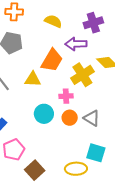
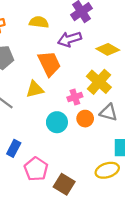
orange trapezoid: (52, 60) -> (49, 64), turned -40
yellow cross: (82, 75) -> (99, 82), moved

